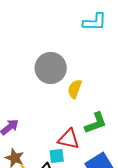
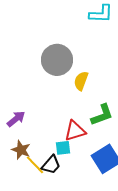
red triangle: (69, 139) -> (75, 131), turned -30

